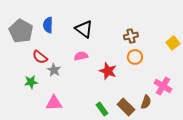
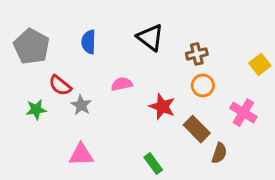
blue semicircle: (48, 25) -> (89, 42), moved
black triangle: (84, 29) -> (150, 37), moved
green star: (31, 82) -> (36, 110), moved
pink cross: (163, 86) -> (243, 113), moved
brown rectangle: (126, 107) -> (197, 129), moved

